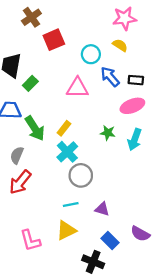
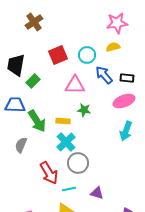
red square: (54, 40) -> (58, 55), moved
yellow semicircle: (120, 45) -> (113, 47), turned -48
yellow rectangle: (64, 128) -> (63, 121), turned 56
green star: (108, 133) -> (84, 110), moved
red arrow: (20, 182) -> (49, 173), moved, turned -70

